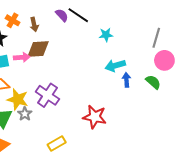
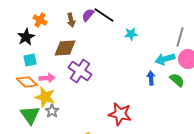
purple semicircle: (62, 15) -> (88, 15), turned -96
brown arrow: (34, 24) -> (71, 20), moved
pink arrow: (22, 57) -> (47, 78), moved
cyan arrow: (115, 66) -> (165, 59), moved
purple cross: (47, 95) -> (80, 71), moved

